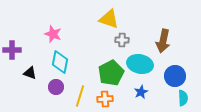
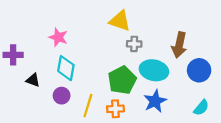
blue circle: (175, 76) -> (199, 70), moved
blue star: (141, 92) -> (155, 101), size x1.5
cyan semicircle: (183, 98) -> (201, 108), turned 42

